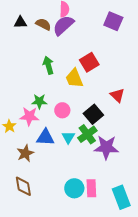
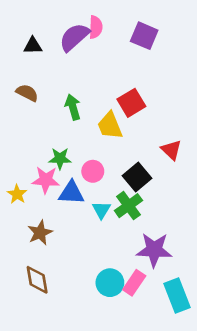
purple square: (113, 21) -> (144, 36), moved
brown semicircle: (43, 24) -> (27, 93), moved
purple semicircle: (63, 25) -> (74, 37), moved
blue triangle: (45, 137) -> (71, 193), moved
purple star: (106, 147) -> (154, 250), moved
pink rectangle: (91, 188) -> (134, 283), turned 36

